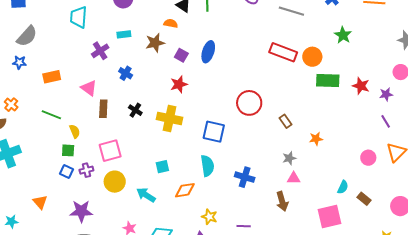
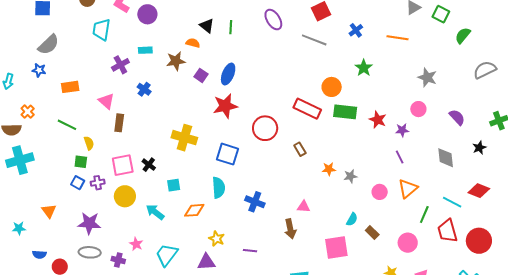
red rectangle: (283, 52) -> (307, 109), moved
red star: (179, 84) -> (225, 106), moved, size x1.4
black cross: (135, 110) -> (149, 165), moved
gray star: (289, 158) -> (350, 176), moved

